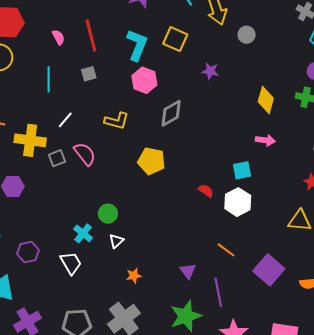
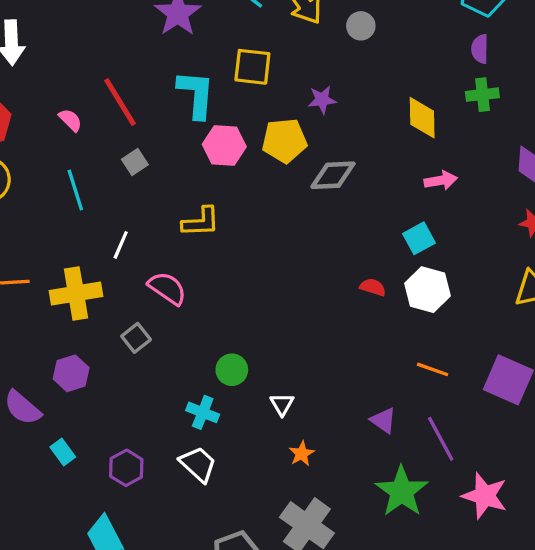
gray diamond: (171, 113) -> (333, 175), moved, turned 44
gray square: (57, 158) -> (136, 338), moved
yellow pentagon: (151, 161) -> (284, 141), moved
white triangle: (116, 241) -> (282, 404), moved

